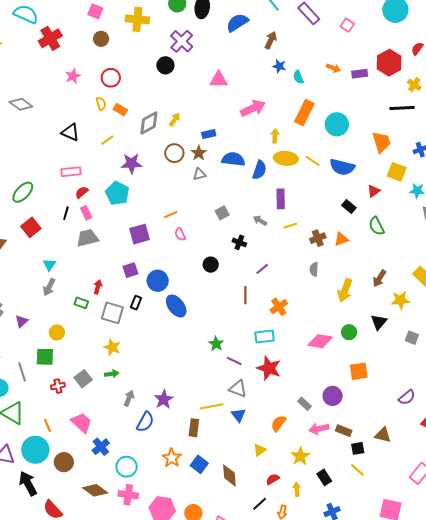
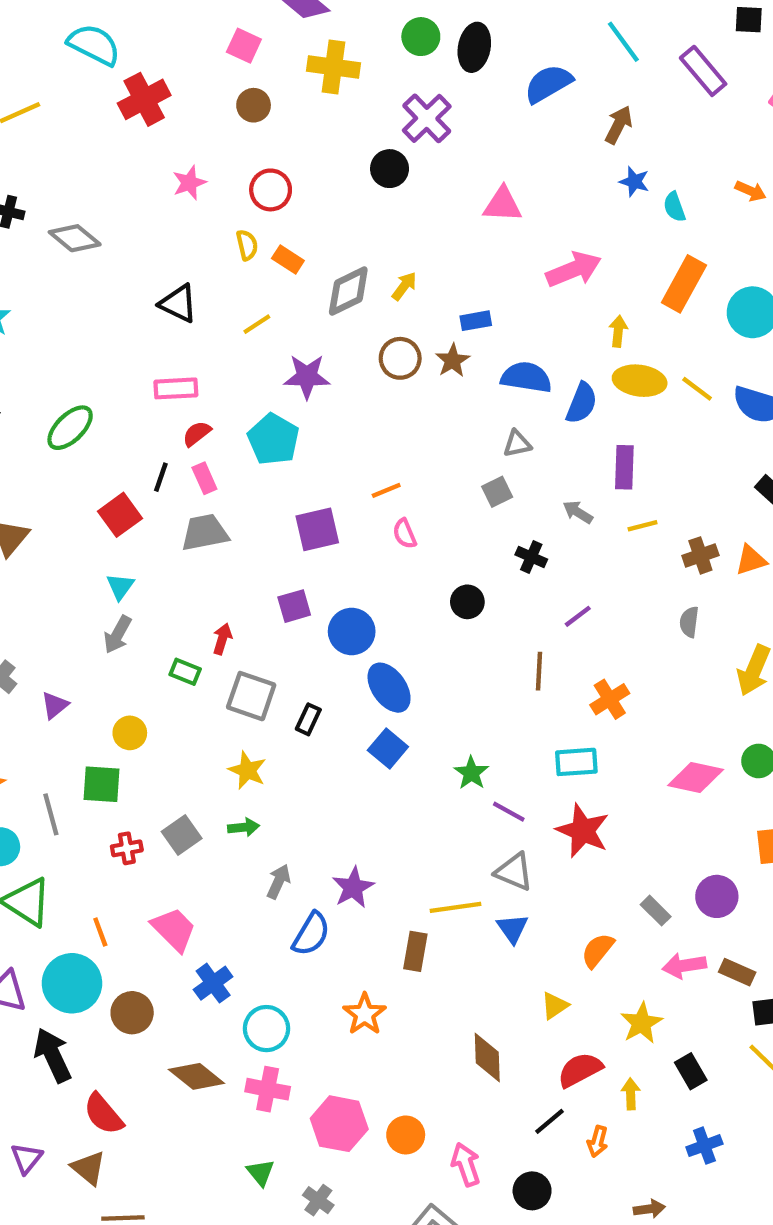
gray triangle: (199, 174) -> (517, 444), moved
red square: (31, 227) -> (120, 515), moved
black rectangle: (136, 303) -> (308, 719), moved
blue square: (199, 464) -> (388, 749), moved
red semicircle: (273, 479) -> (580, 1070), size x1.5

